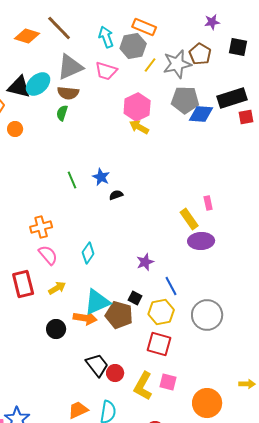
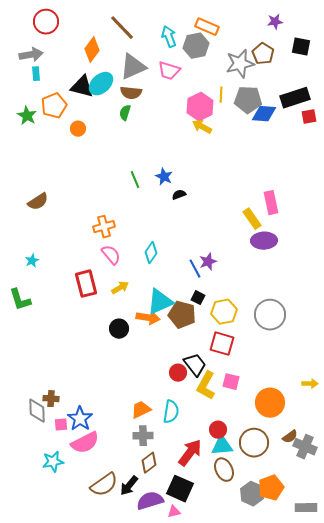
orange diamond: (27, 36) -> (92, 50), moved, turned -70
yellow line: (150, 65) -> (221, 95), moved, turned -35
pink rectangle: (208, 203) -> (271, 203), size x1.6
blue line: (171, 286) -> (195, 269), moved
black trapezoid: (97, 365) -> (195, 365), moved

